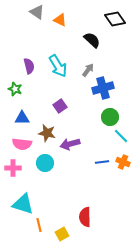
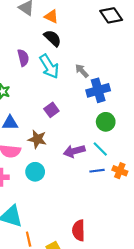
black semicircle: (92, 40) -> (52, 38), moved
purple semicircle: (29, 66) -> (23, 58), moved
gray arrow: (88, 70) -> (82, 71), turned -80
cyan line: (121, 136) -> (100, 149), moved
purple arrow: (70, 144) -> (74, 151), moved

